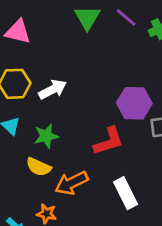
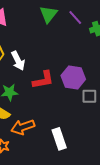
white arrow: (53, 89) -> (18, 61), turned 84
red L-shape: (109, 141) -> (43, 80), moved

